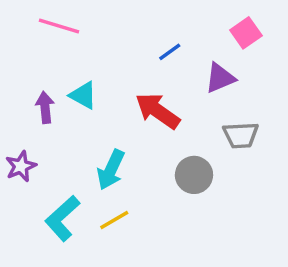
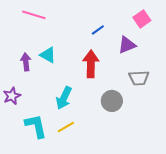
red arrow: (158, 111) -> (91, 64), turned 56
cyan L-shape: (62, 218) -> (36, 126), turned 120

